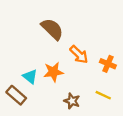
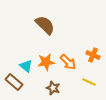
orange arrow: (79, 55) -> (68, 62), moved
brown star: (72, 101) -> (53, 88), moved

